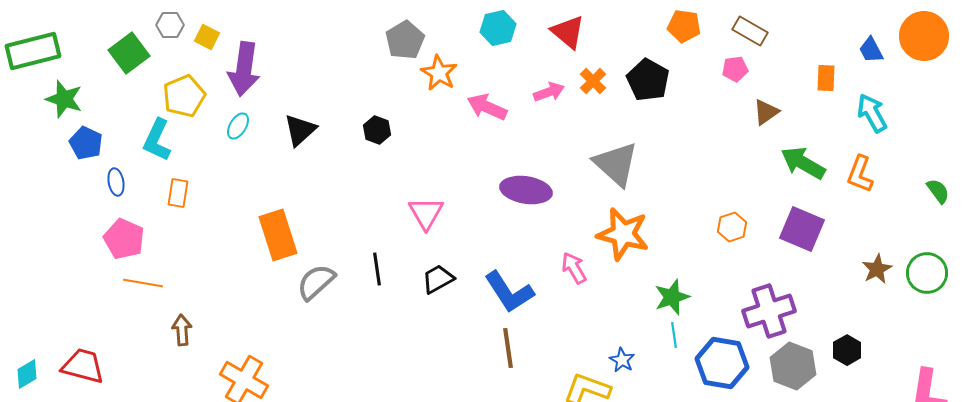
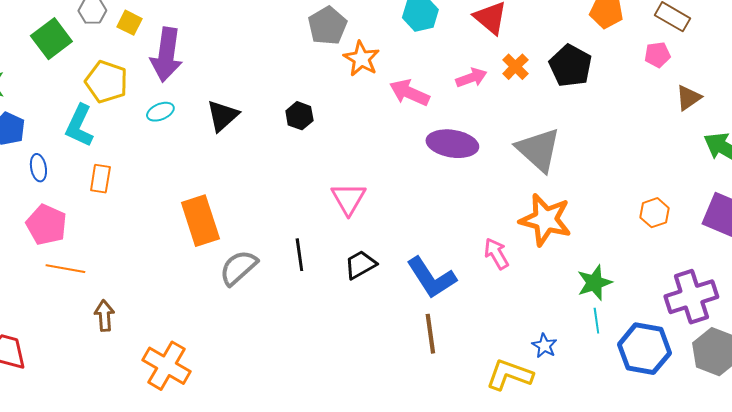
yellow pentagon: (184, 96) -> (106, 82), turned -30
cyan ellipse: (238, 126) -> (160, 112), turned 36
purple ellipse: (526, 190) -> (452, 144), moved

